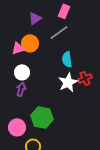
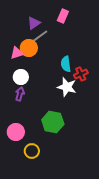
gray line: (59, 32) -> (39, 37), moved
red cross: (85, 78) -> (81, 74), moved
white star: (68, 82) -> (67, 87), turned -30
green hexagon: (42, 117) -> (53, 122), moved

